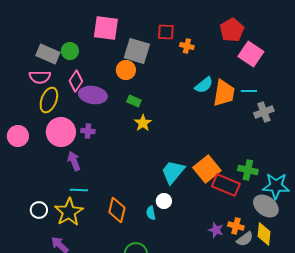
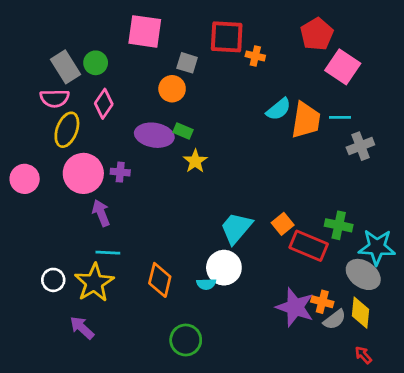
red square: (166, 32) -> (227, 37), size x1.5
gray square: (137, 51) -> (187, 63), size x0.6
gray rectangle: (48, 54) -> (66, 67), turned 35
purple ellipse: (93, 95) -> (154, 135), moved
orange square: (207, 169) -> (283, 224), size x0.6
white circle: (164, 201) -> (224, 268), size x1.6
cyan semicircle: (151, 213) -> (206, 284), turned -80
purple star: (216, 230) -> (295, 307), size x1.8

